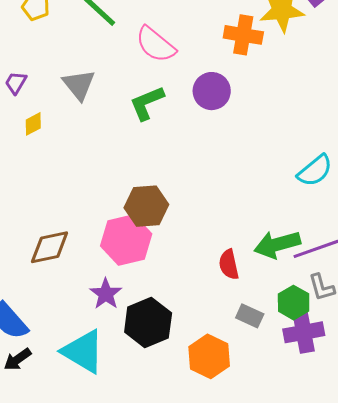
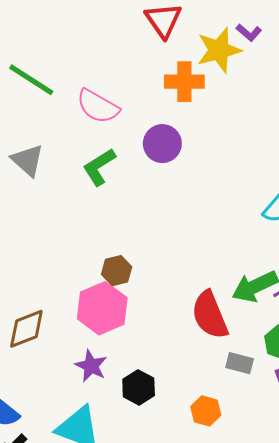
brown hexagon: (146, 206) -> (117, 271), size x0.7
red semicircle: (229, 264) -> (210, 315), size x1.6
black hexagon: (148, 323) -> (139, 387), size x0.7
orange hexagon: (209, 356) -> (206, 411), size x0.7

